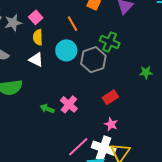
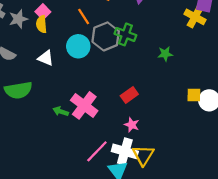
yellow semicircle: (38, 37) -> (41, 24), moved
gray hexagon: (93, 60) -> (106, 36), moved
green star: (146, 72) -> (165, 54), moved
pink cross: (69, 104) -> (84, 105), size x1.4

